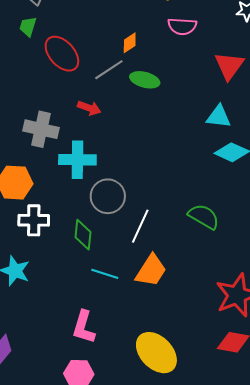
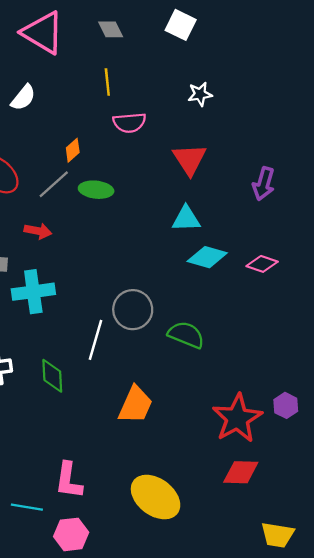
gray circle: (108, 196) -> (133, 310), moved
white line: (140, 226) -> (95, 340), moved
cyan line: (105, 274) -> (27, 507), moved

